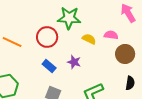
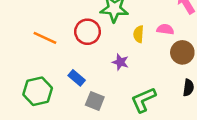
yellow semicircle: (89, 39) -> (139, 34), turned -112
blue rectangle: (49, 66) -> (77, 78), moved

